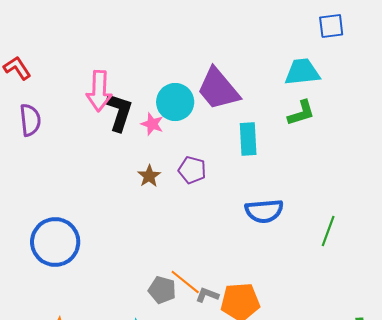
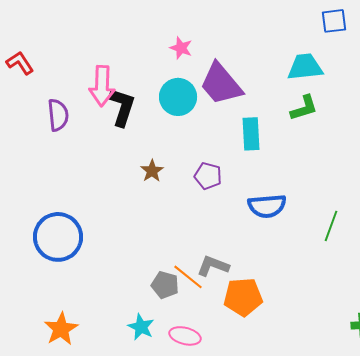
purple semicircle: (30, 120) -> (58, 115), moved
pink star: (152, 124) -> (181, 48), moved
purple pentagon: (192, 170) -> (208, 176), moved
gray L-shape: (207, 295) -> (213, 266), moved, size x1.4

